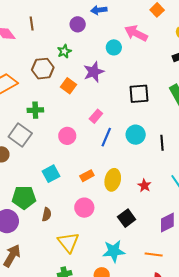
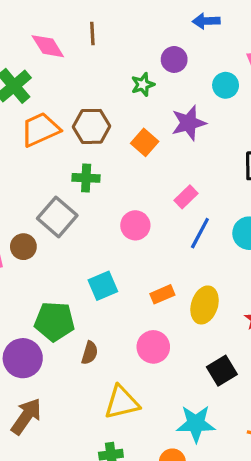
purple circle: (78, 24) -> (174, 59), moved
brown hexagon: (43, 69) -> (92, 126), moved
yellow triangle: (68, 242) -> (122, 402), turned 50

